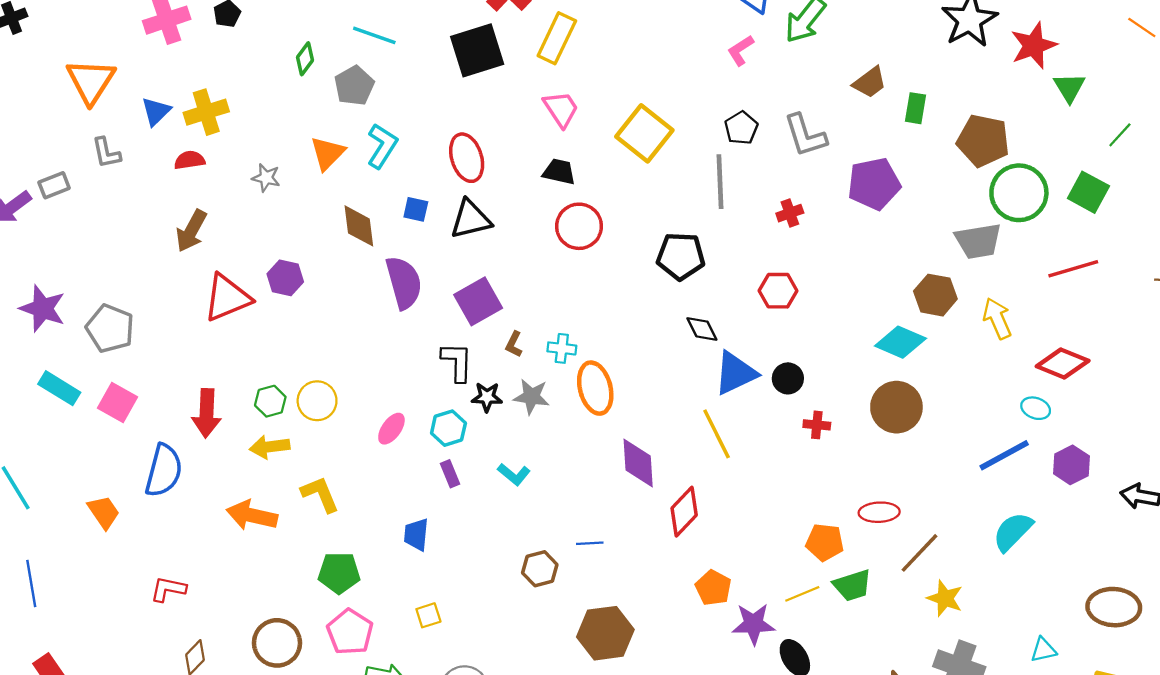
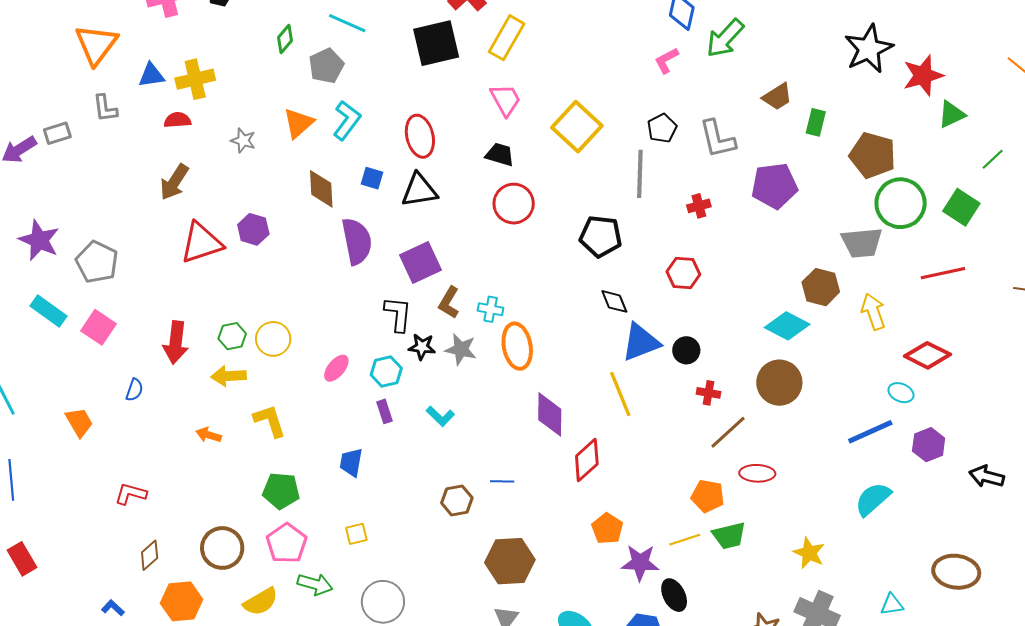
green triangle: (1069, 87) -> (952, 114), turned 32
blue triangle: (156, 111) -> (151, 75), turned 32
brown L-shape: (514, 344) -> (449, 302), size x1.4
blue semicircle: (164, 471) -> (134, 390), size x0.5
orange arrow: (252, 515) -> (209, 435), size x0.6
brown line: (919, 553) -> (728, 432), moved

